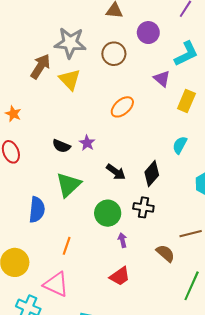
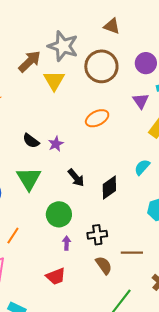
purple circle: (148, 33) -> (146, 63), moved
brown circle: (114, 54) -> (101, 66), size x1.4
green triangle: (69, 185) -> (29, 179), turned -32
black cross: (143, 207) -> (97, 235), moved, turned -30

